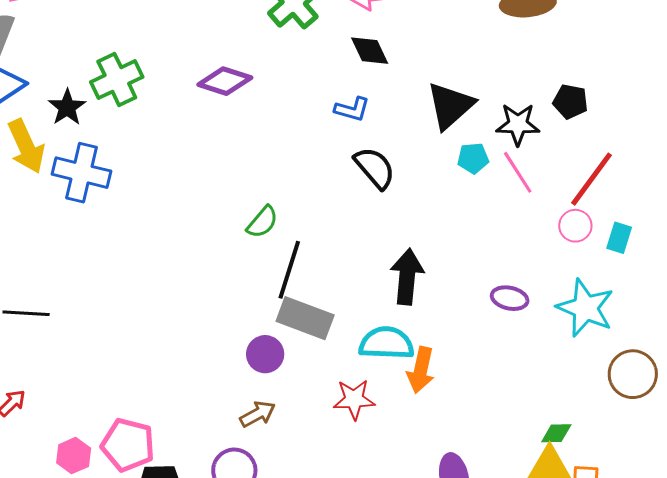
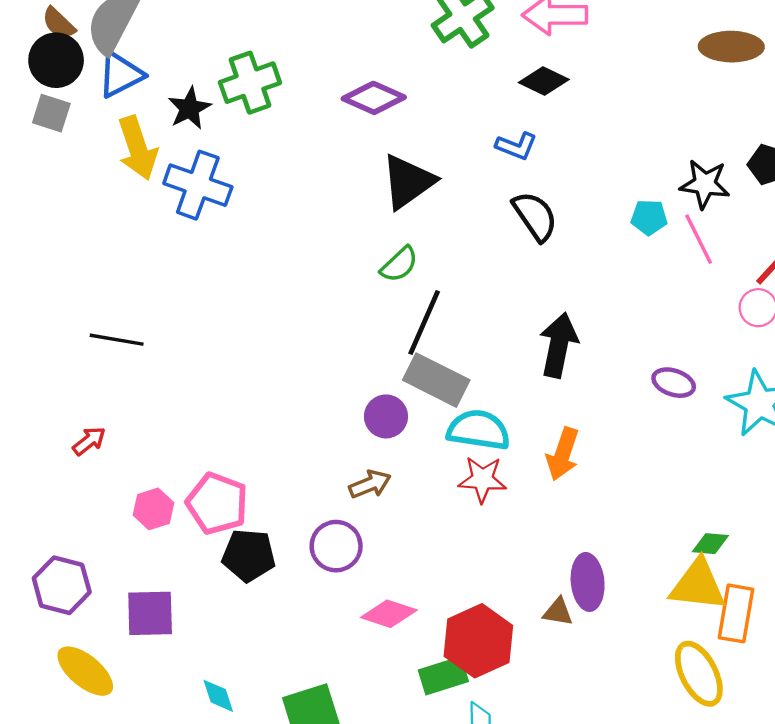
black diamond: (370, 51) -> (544, 81), turned -45
black triangle: (450, 106) -> (408, 182), moved
cyan semicircle: (386, 343) -> (479, 430), moved

